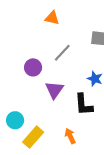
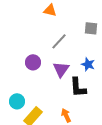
purple circle: (33, 67) -> (33, 62), moved
purple triangle: (54, 90) -> (61, 69), moved

